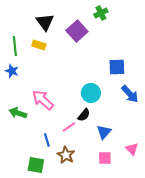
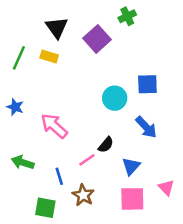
green line: (15, 46) -> (19, 58), turned 30
blue star: (12, 71) -> (15, 107), moved
cyan circle: (91, 93) -> (115, 98), moved
blue arrow: (130, 94) -> (146, 127), moved
green arrow: (18, 113) -> (23, 162), moved
pink square: (105, 158) -> (132, 199), size x1.5

